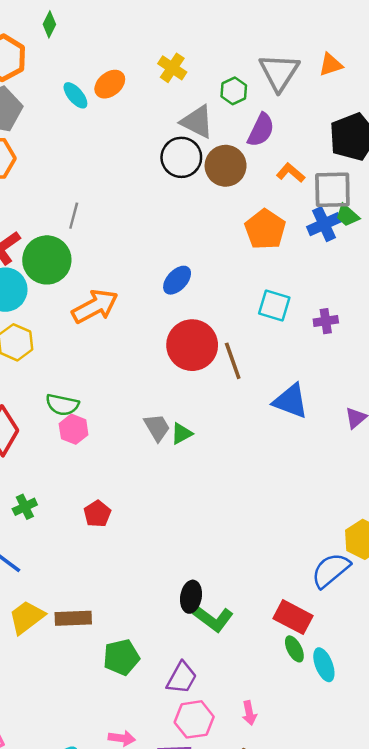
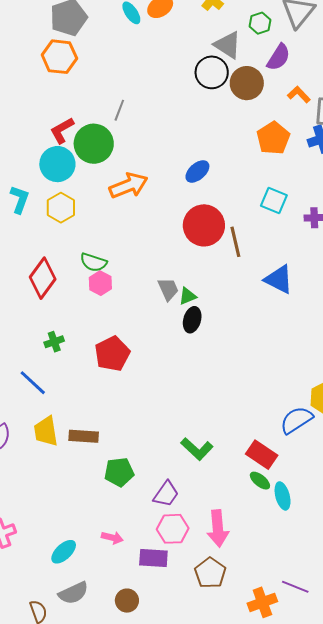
red pentagon: (97, 514) -> (112, 354), size x1.6
black ellipse: (191, 597) -> (192, 320), moved
yellow trapezoid: (27, 617) -> (46, 431), turned -68
green ellipse: (294, 649) -> (260, 481), turned -30
pink arrow: (249, 713) -> (218, 528), size x1.8

